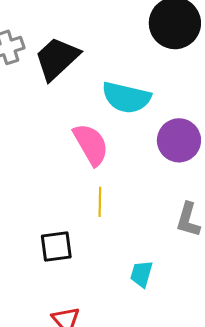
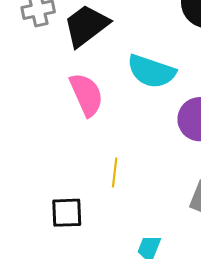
pink semicircle: (91, 144) -> (86, 95), moved

